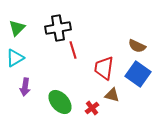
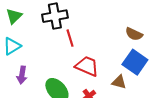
red trapezoid: (104, 68) -> (87, 66), moved, turned 105
brown triangle: (112, 95) -> (119, 82), moved

